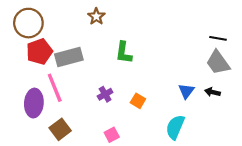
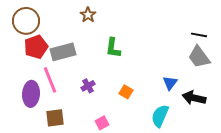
black arrow: (213, 92) -> (194, 98), moved, size x1.6
purple cross: (105, 94) -> (88, 86), moved
brown square: (60, 129) -> (55, 118), turned 30

